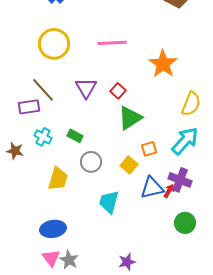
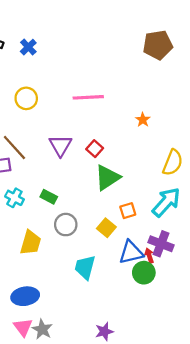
yellow circle: (54, 44) -> (26, 98), size x0.7
orange star: (163, 64) -> (143, 120), size x0.5
red arrow: (169, 191) -> (149, 256), turned -48
green circle: (185, 223) -> (144, 273), moved

